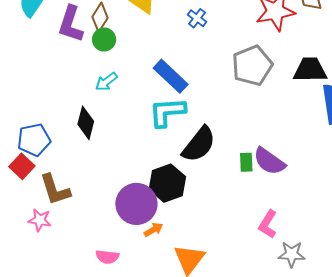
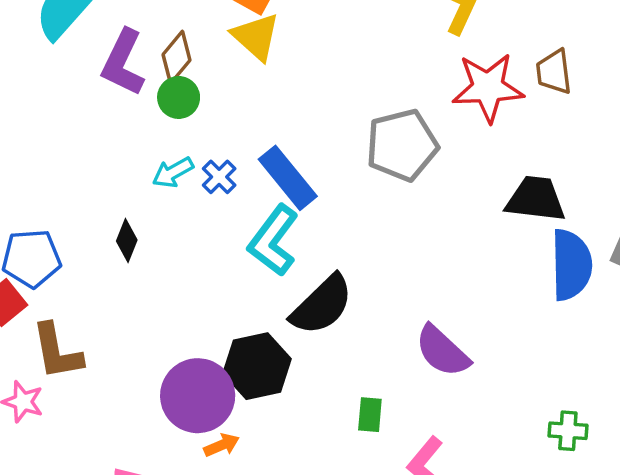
blue cross: (197, 18) -> (219, 177), moved
gray pentagon: (252, 65) -> (402, 145), moved
cyan L-shape: (167, 112) -> (273, 240), turned -57
black diamond: (86, 123) -> (127, 240), size x0.7
green rectangle: (246, 162) -> (370, 415), moved

